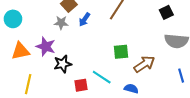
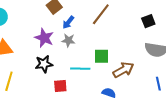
gray star: (61, 23) -> (68, 40), moved
purple star: (46, 47) -> (44, 38), moved
cyan line: (102, 77) -> (80, 69), moved, turned -36

